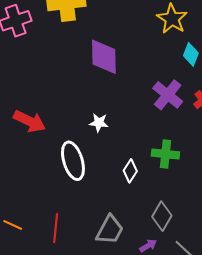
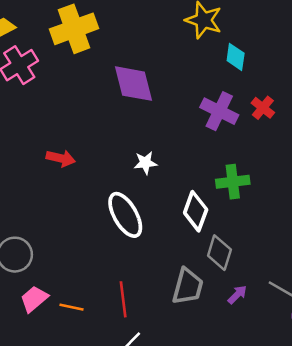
red arrow: (29, 121) -> (61, 158), moved, size x0.7
white diamond: (130, 171) -> (196, 211), size x1.4
gray diamond: (162, 216) -> (219, 253), moved

